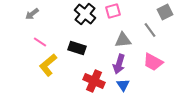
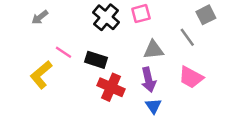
pink line: (40, 42) -> (64, 52), moved
purple arrow: (119, 64) -> (148, 80), turned -30
yellow L-shape: (48, 65) -> (41, 75), moved
red cross: (94, 81) -> (111, 87), moved

